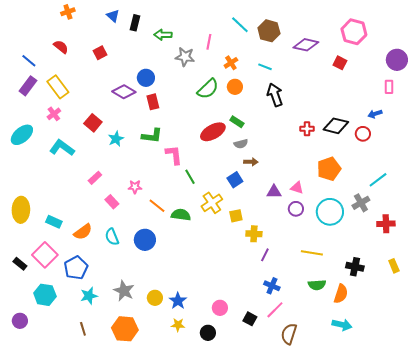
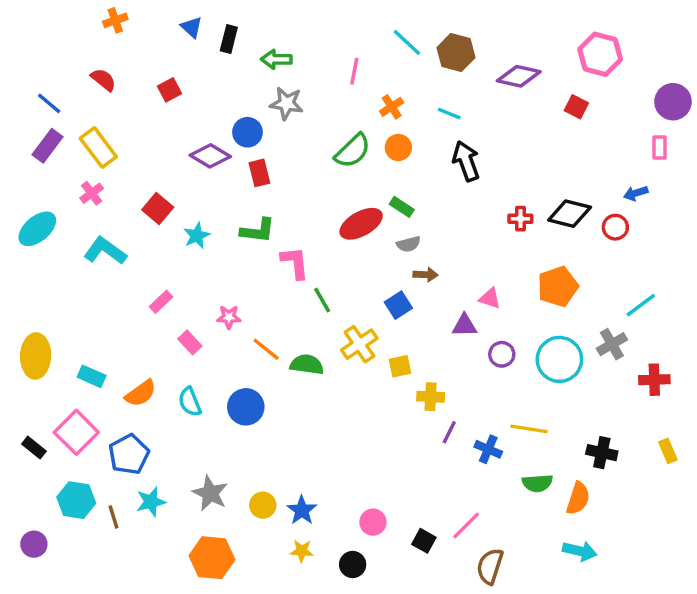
gray star: (185, 57) -> (286, 103), moved
pink triangle: (297, 188) -> (490, 298), moved
blue cross: (272, 286) -> (488, 449), moved
brown line: (83, 329) -> (114, 517), moved

